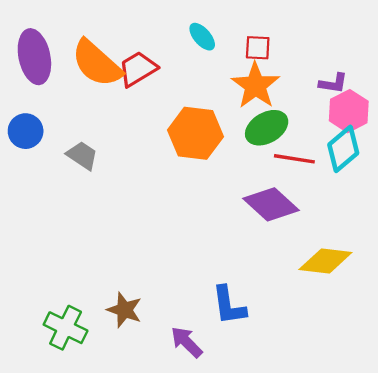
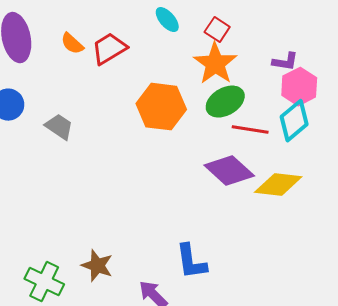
red square: (258, 48) -> (217, 30), turned 30
orange semicircle: (97, 63) -> (72, 44), size x0.5
yellow diamond: (325, 261) -> (278, 185), moved

